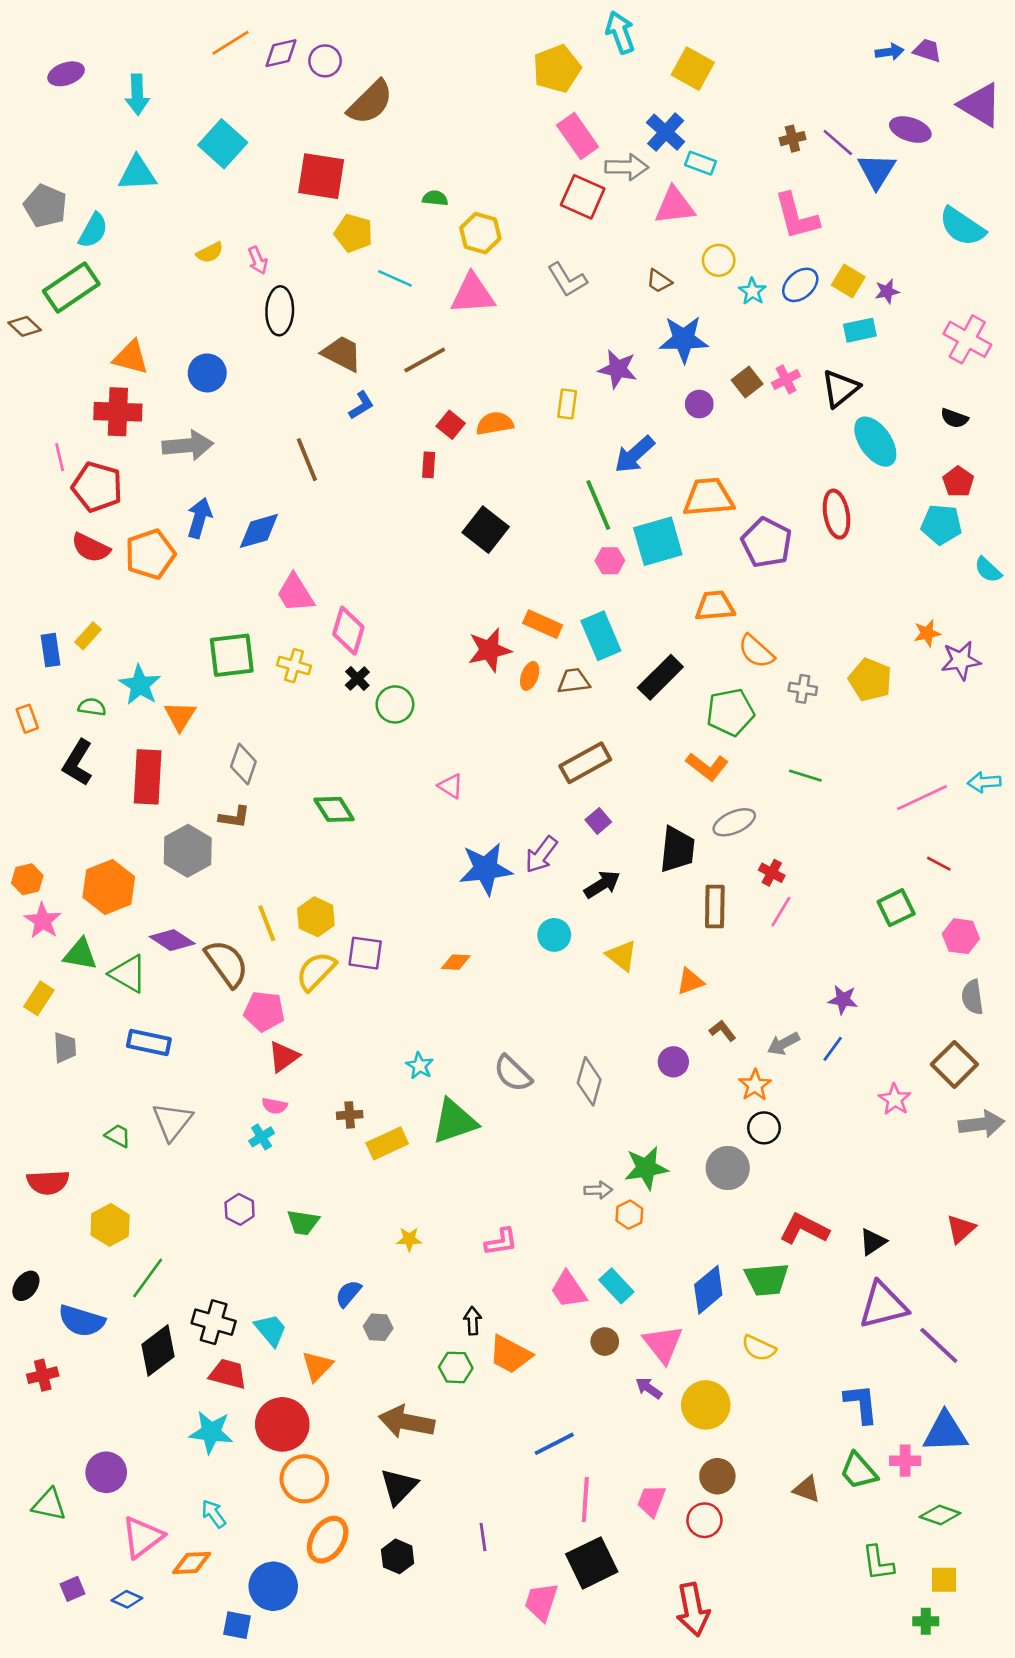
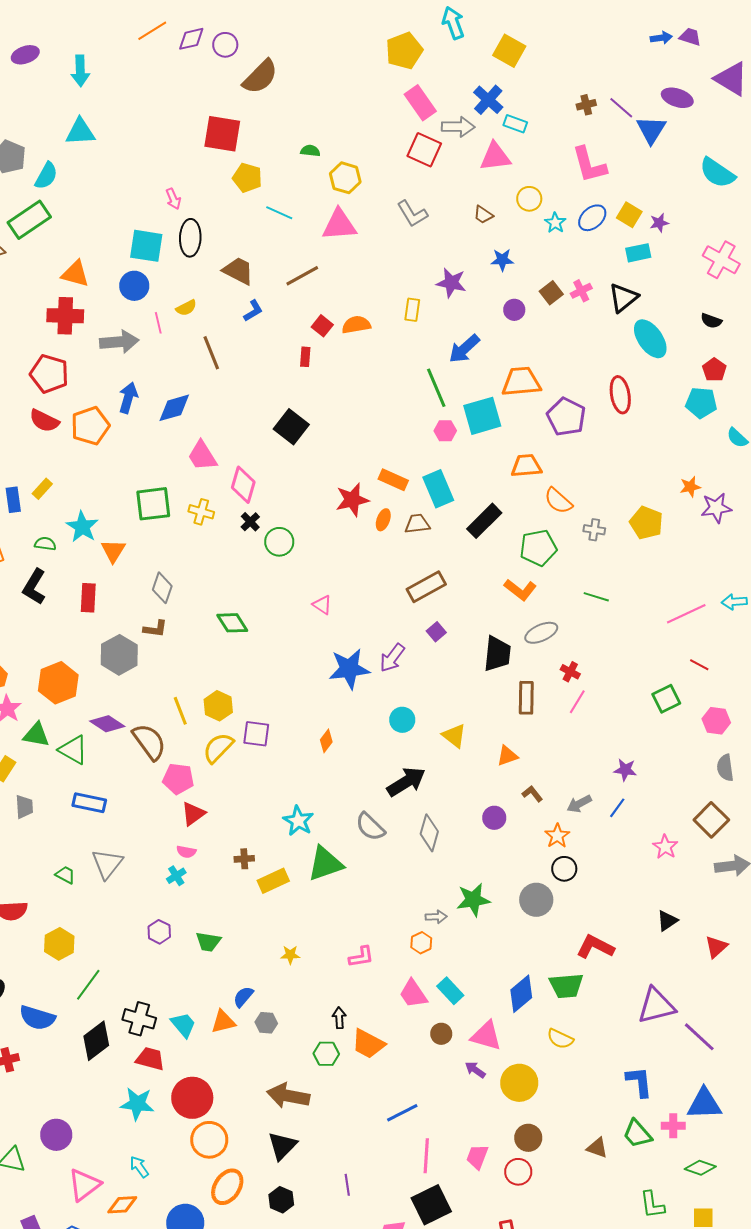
cyan square: (223, 144) -> (146, 246), moved, turned -33
yellow semicircle: (210, 253) -> (186, 308), moved
blue star: (684, 339) -> (502, 260), size x0.6
pink line: (60, 457) -> (158, 323), moved
black square: (486, 530) -> (291, 427), moved
red rectangle: (148, 777) -> (88, 598), size x0.7
black arrow: (602, 884) -> (406, 782), moved, size x1.4
orange diamond: (456, 962) -> (326, 741), turned -55
cyan star: (420, 1066) -> (298, 821), size x1.4
orange hexagon: (629, 1215) -> (421, 943), moved
black triangle: (873, 1242) -> (667, 921), moved
pink triangle: (663, 1344) -> (486, 1036), turned -36
orange triangle: (317, 1366) -> (223, 1022), moved, turned 32

